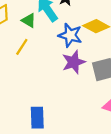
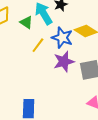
yellow line: (22, 47) -> (38, 45), moved

